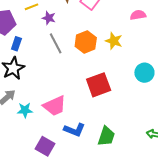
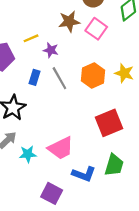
blue rectangle: (16, 44) -> (34, 77), moved
green trapezoid: (106, 136) -> (114, 165), moved

